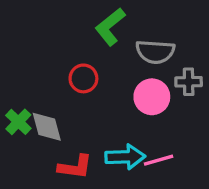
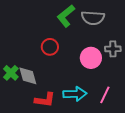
gray semicircle: (155, 52) -> (93, 18), moved
pink line: (159, 160) -> (105, 95), moved, turned -48

